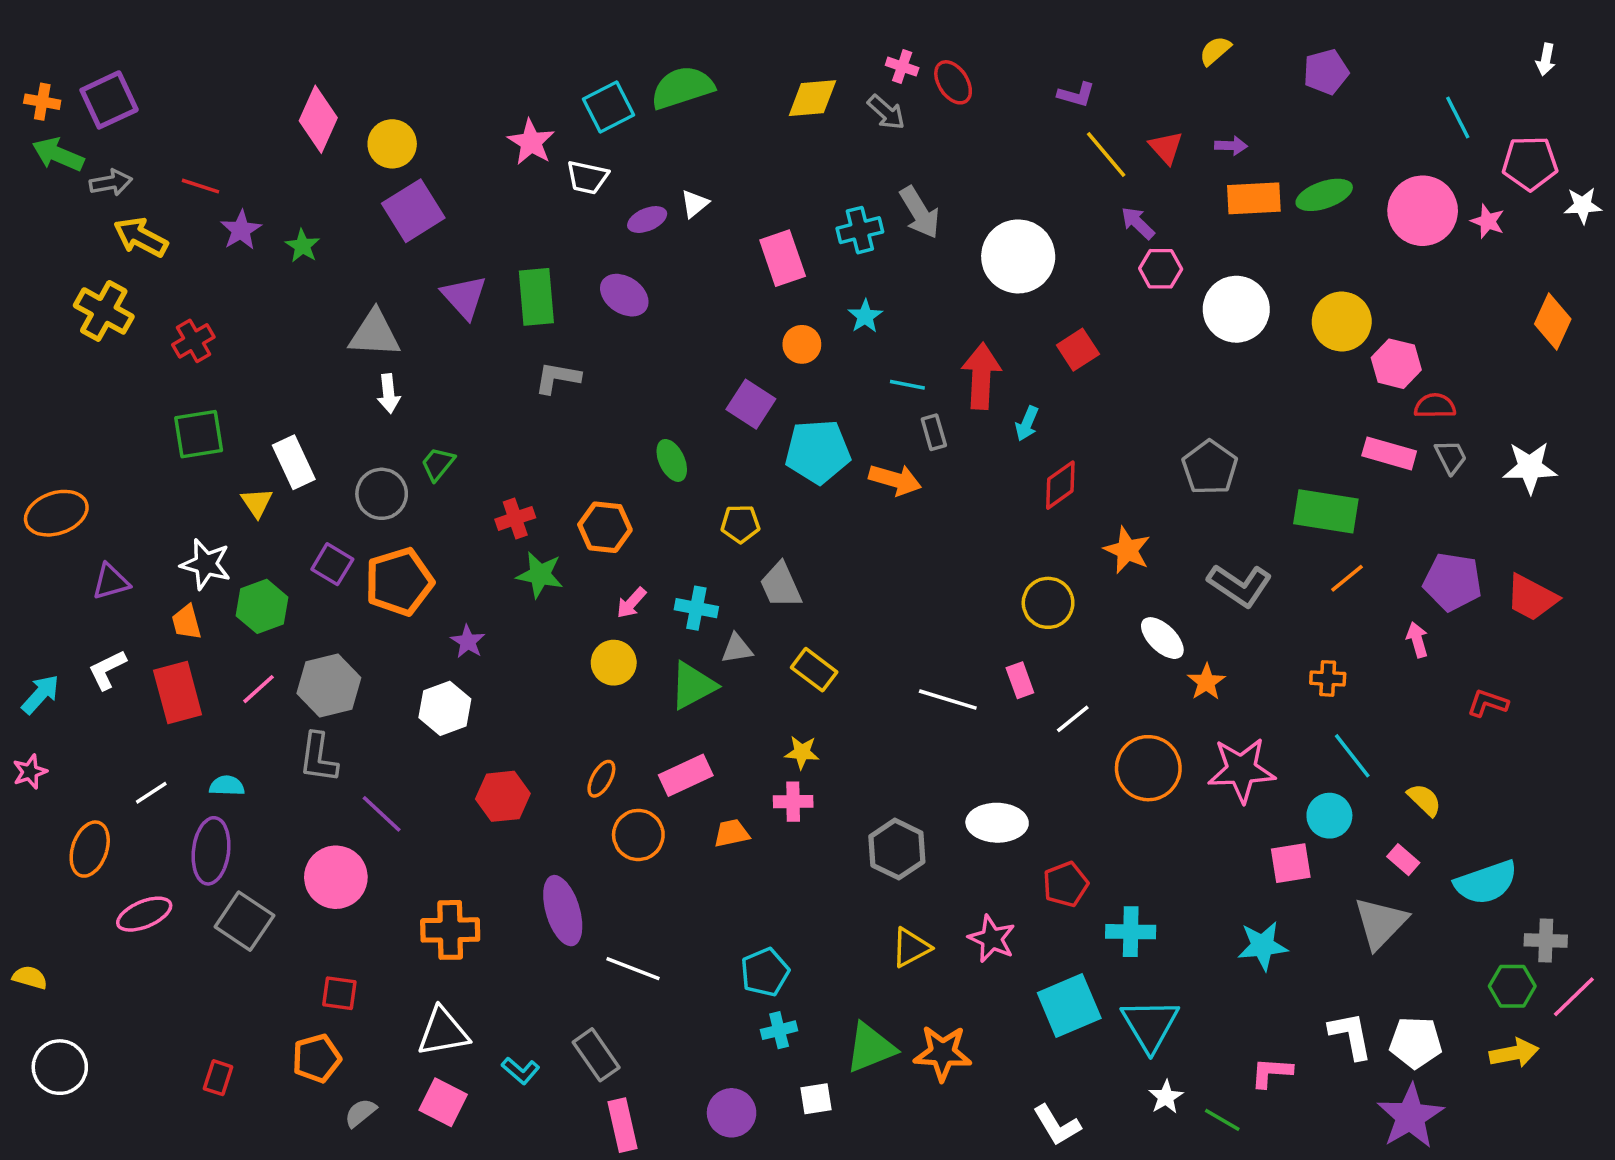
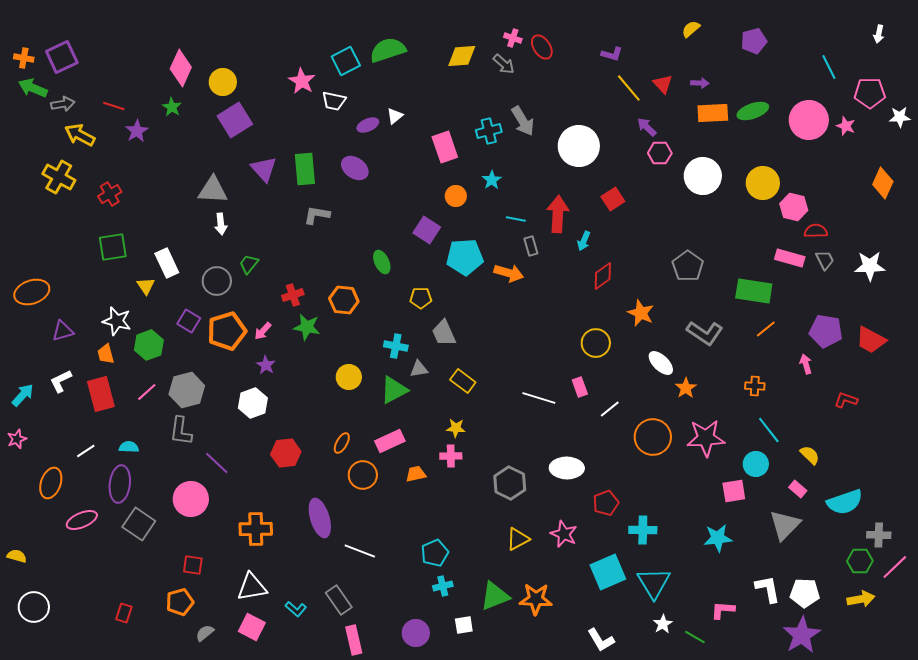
green star: (302, 246) -> (172, 107), moved
pink arrow: (631, 603) -> (263, 331), moved

